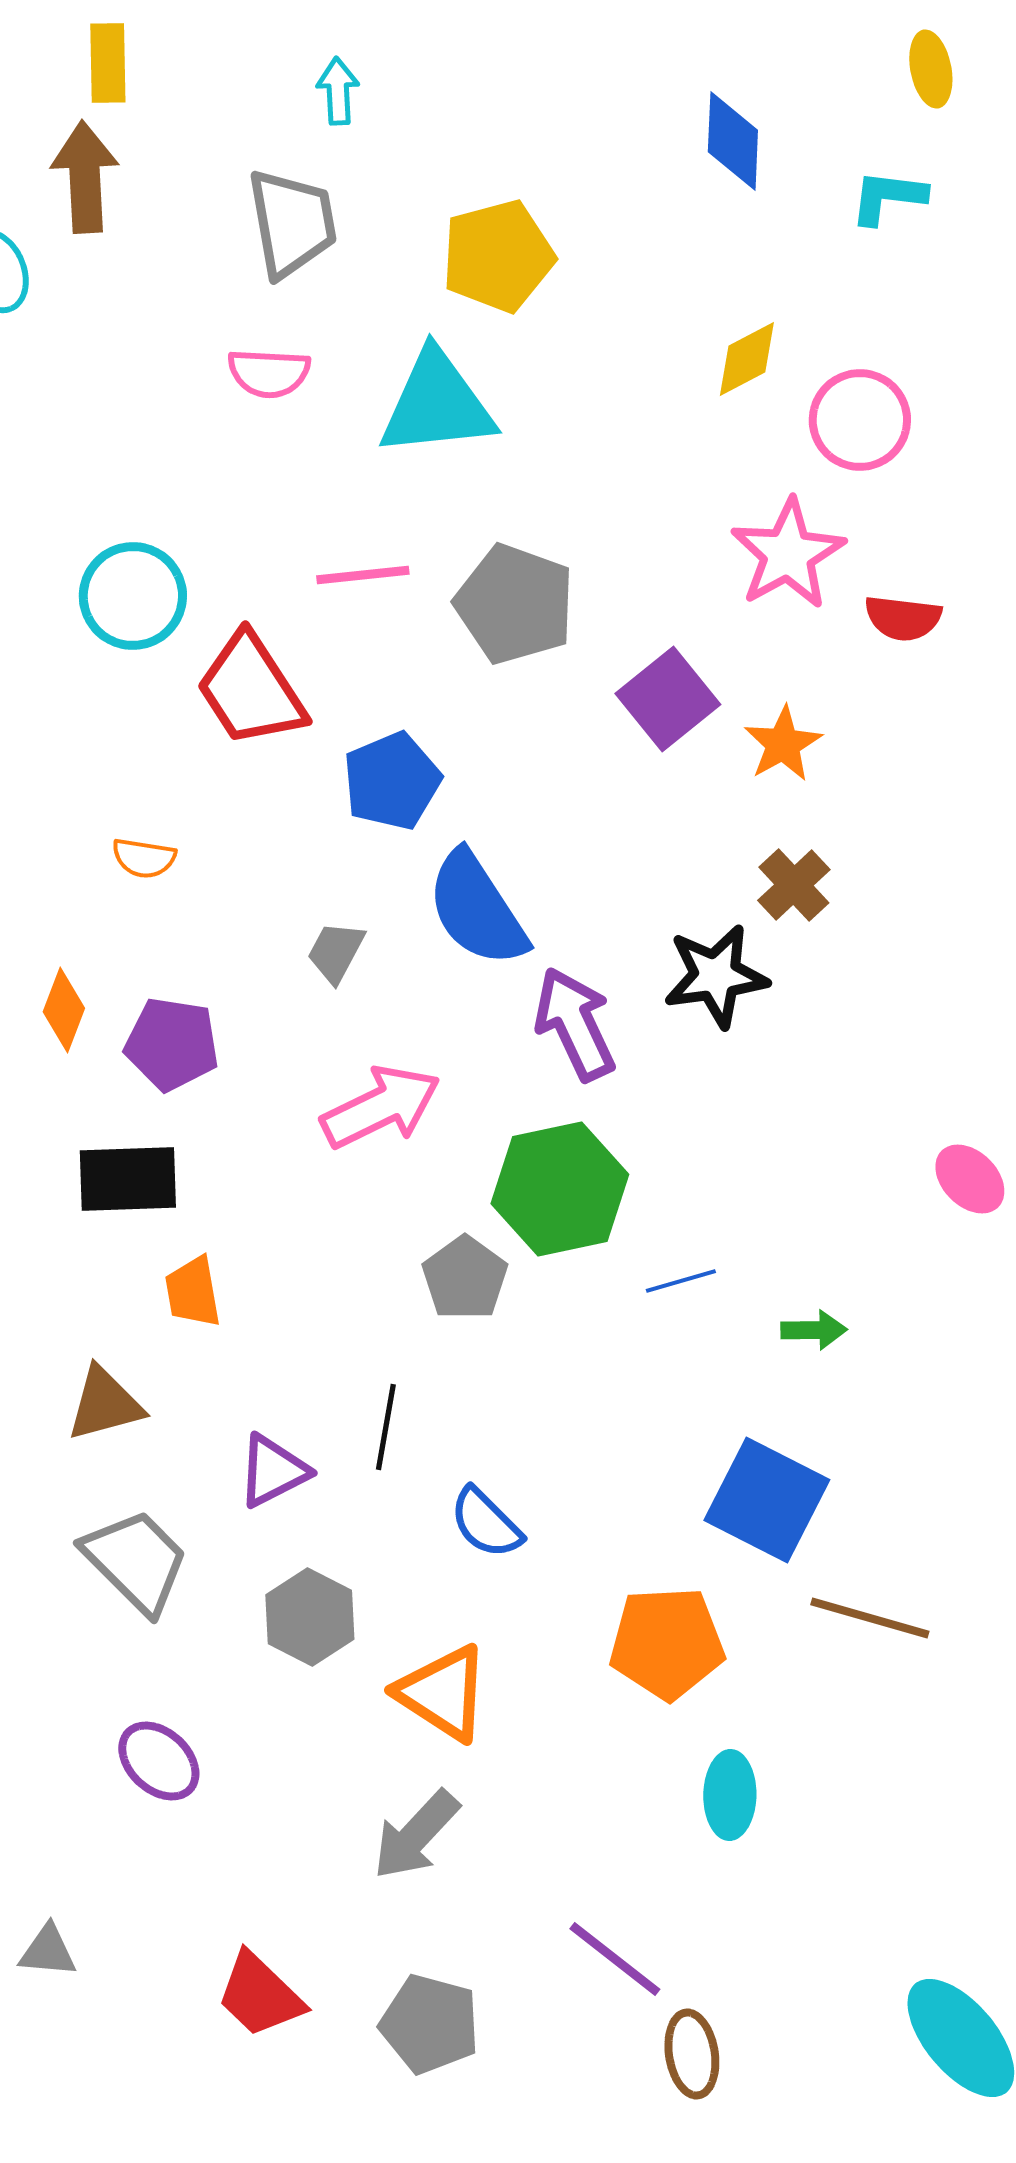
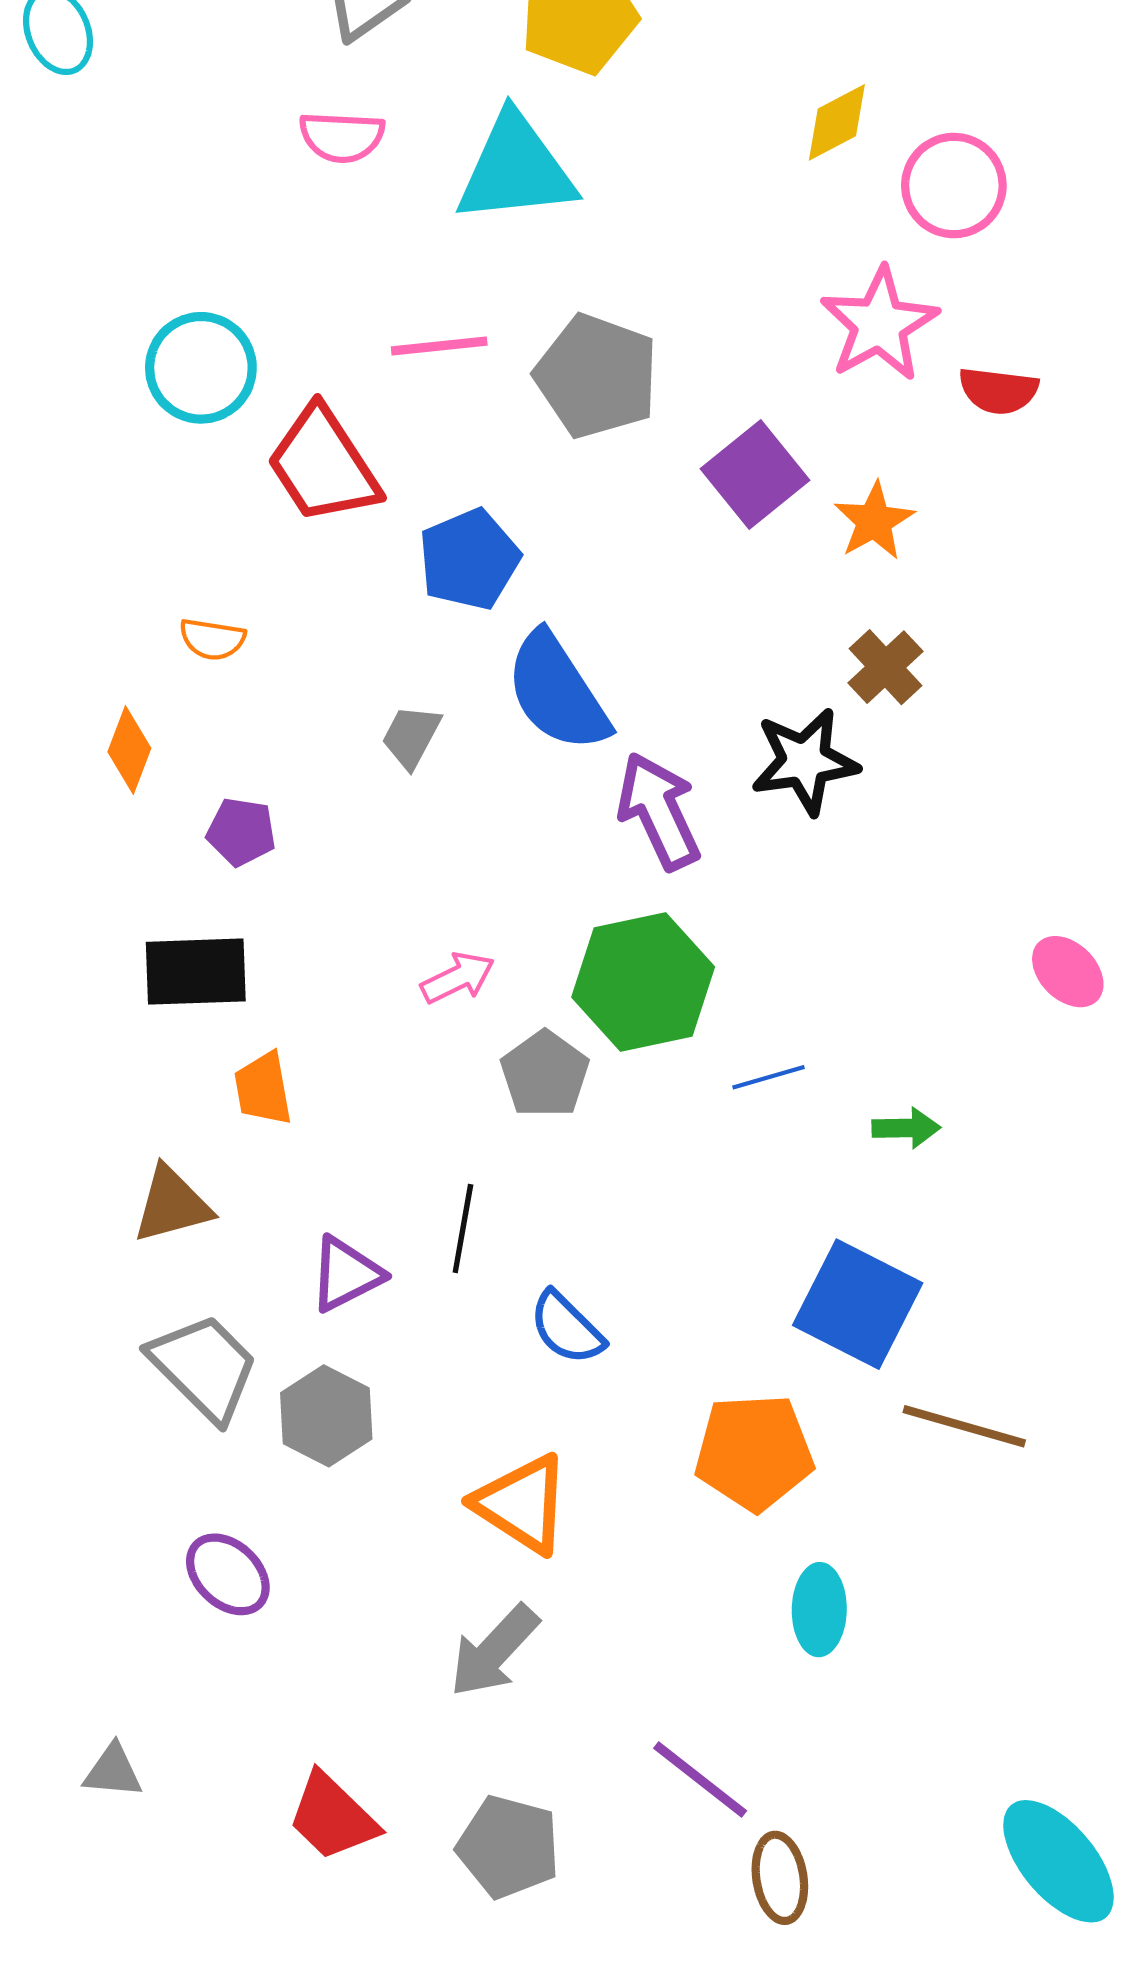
orange diamond: (64, 1010) -> (129, 750), moved
purple pentagon: (172, 1044) -> (241, 832), size x0.7
pink arrow: (381, 1107) -> (458, 978), moved, size x0.6
gray hexagon: (310, 1617) -> (326, 1416), moved

